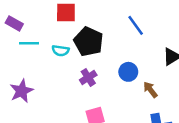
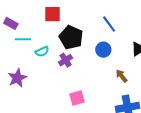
cyan semicircle: (61, 51) -> (42, 52), moved, turned -32
blue circle: (128, 72) -> (103, 50), moved
purple cross: (88, 77) -> (66, 60), moved

